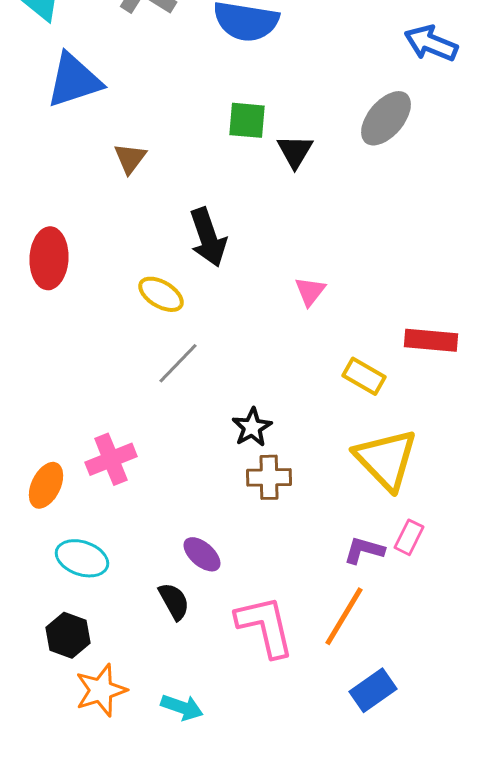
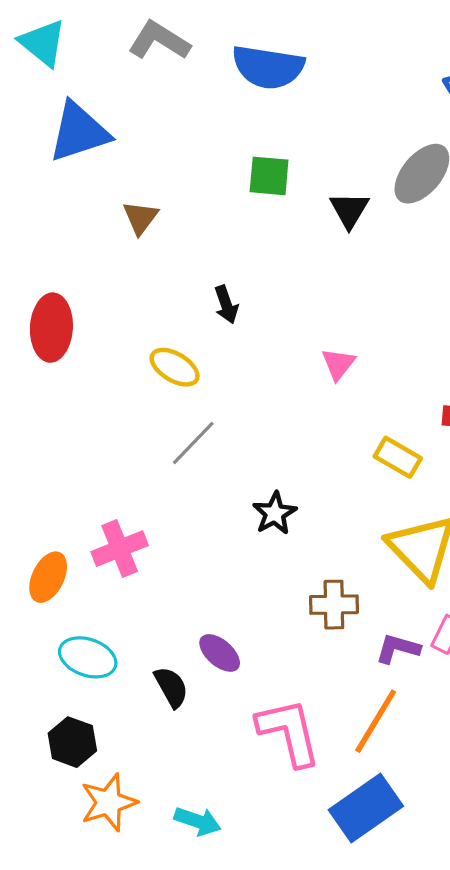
black triangle: (295, 151) -> (349, 210), moved
black arrow: (208, 237) -> (226, 305), size x0.6
brown cross: (269, 477) -> (334, 605), moved
black semicircle: (174, 601) -> (171, 687), moved
blue rectangle: (373, 690) -> (366, 808), moved, size x1.4

